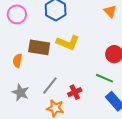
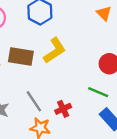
yellow L-shape: (68, 43) -> (55, 51), turned -55
gray line: (50, 86) -> (34, 101), turned -72

